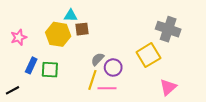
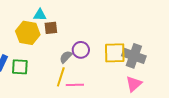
gray cross: (168, 29) -> (134, 56), moved
yellow square: (148, 55) -> (115, 53), turned 30
purple circle: (113, 67) -> (81, 50), moved

